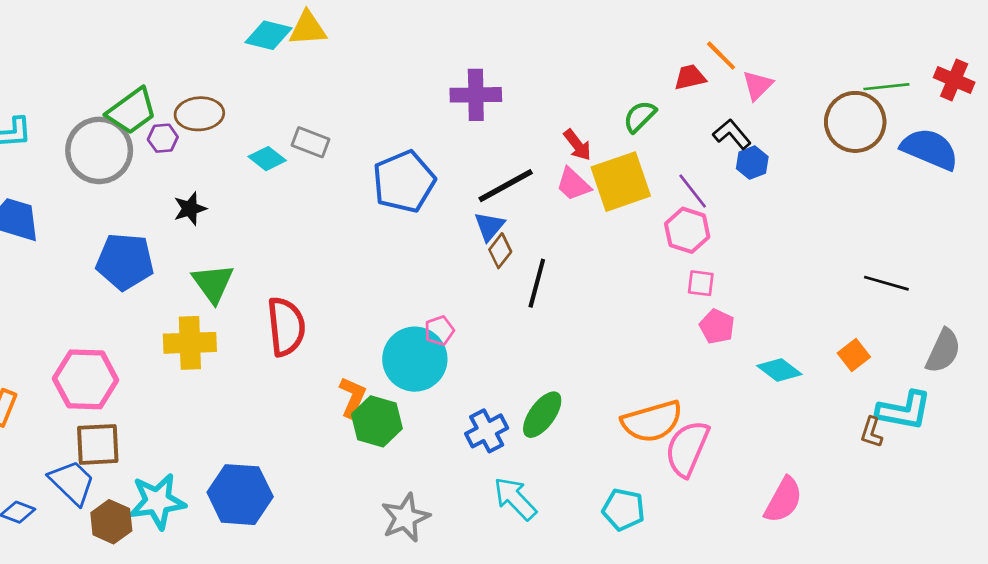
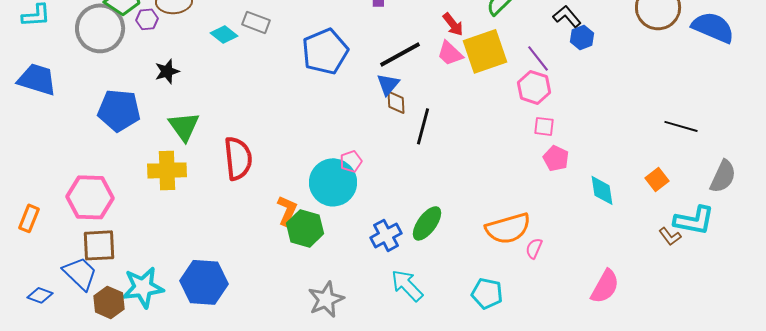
brown diamond: (500, 251) -> (396, 102), turned -40
cyan diamond: (779, 370) -> (602, 190), turned 44
brown L-shape: (871, 432) -> (670, 236), turned -55
pink semicircle: (687, 449) -> (534, 248), size x0.5

